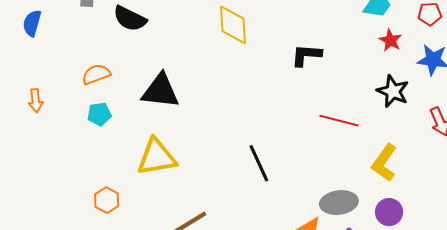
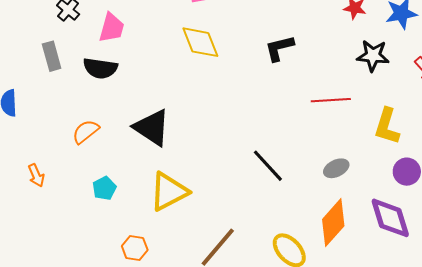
black triangle: (160, 91) -> (152, 127), turned 45
cyan pentagon: (99, 114) -> (104, 188), moved
gray ellipse: (339, 203) -> (336, 168), moved, size x0.7

